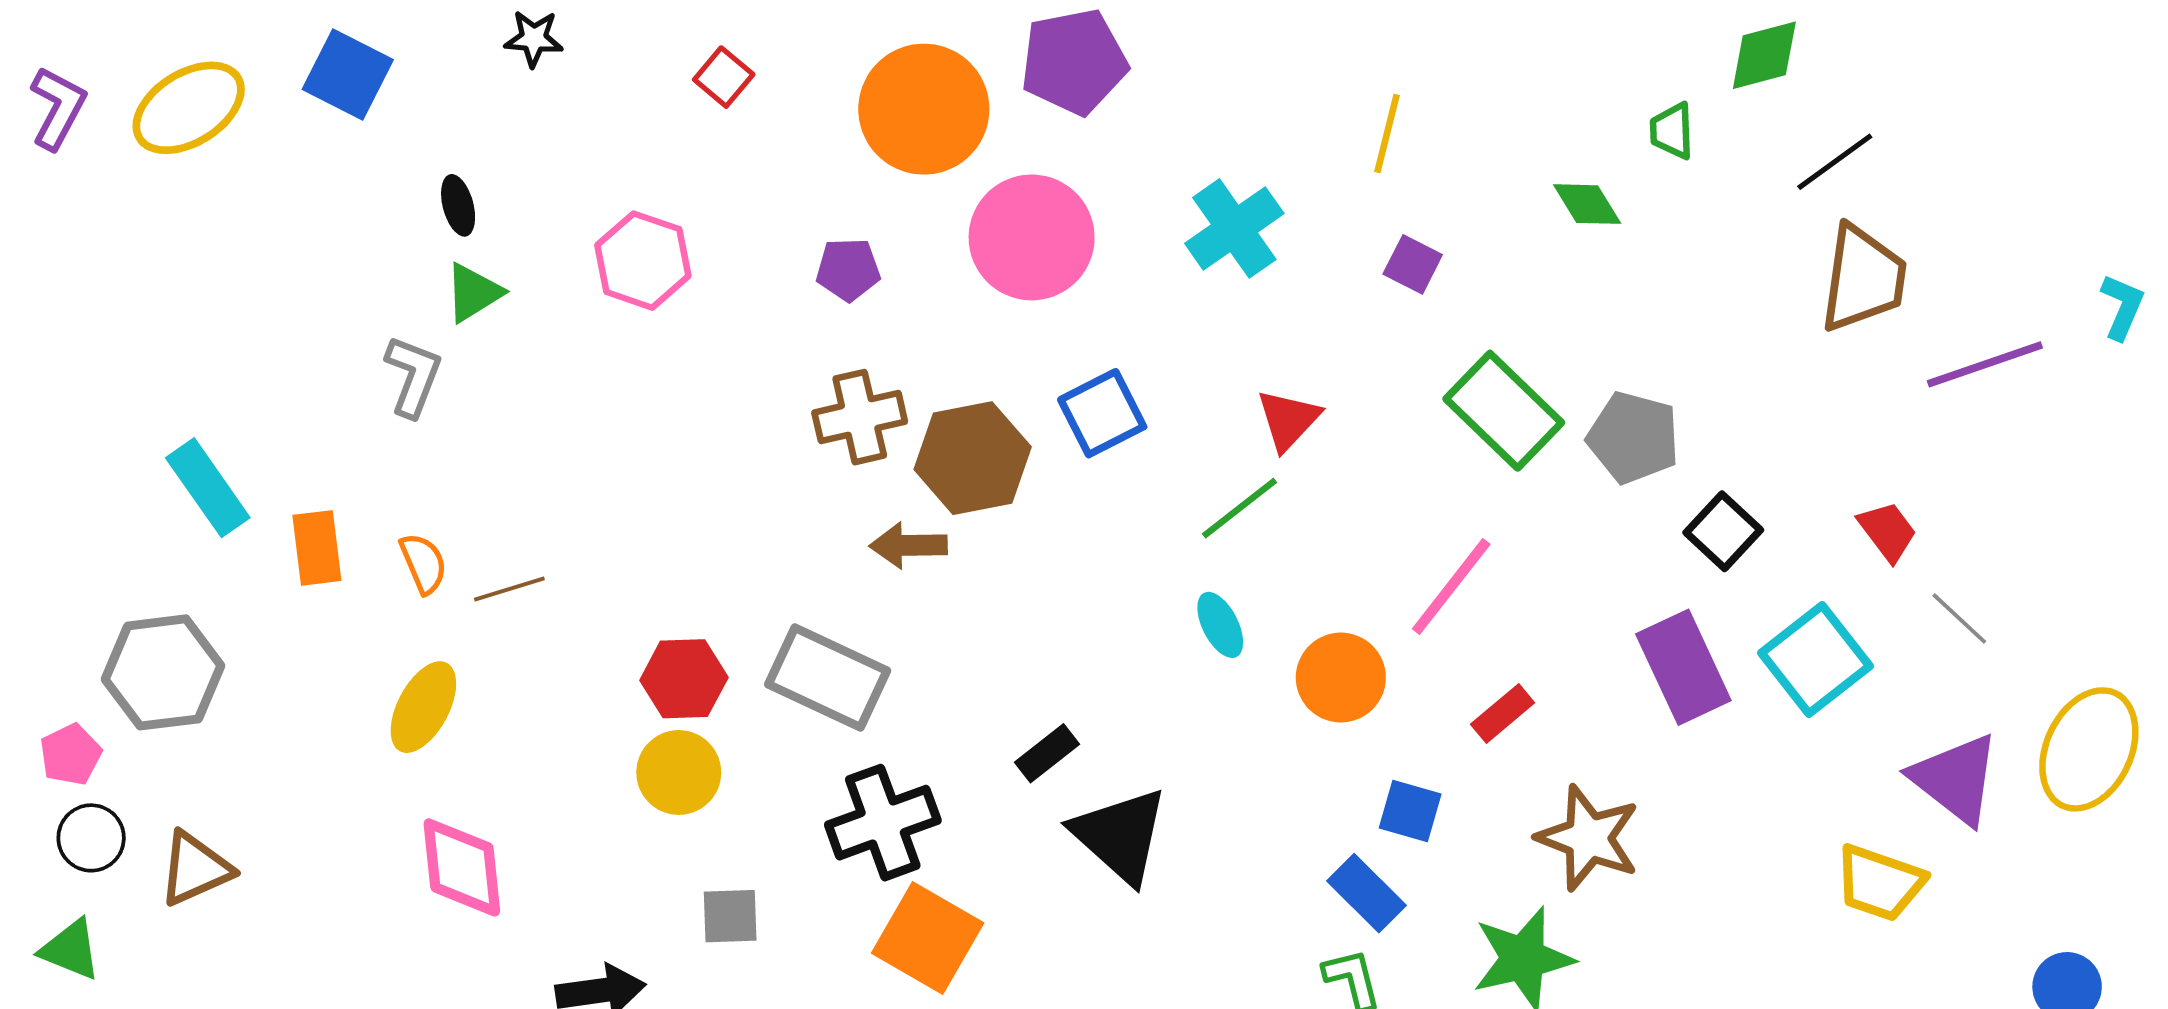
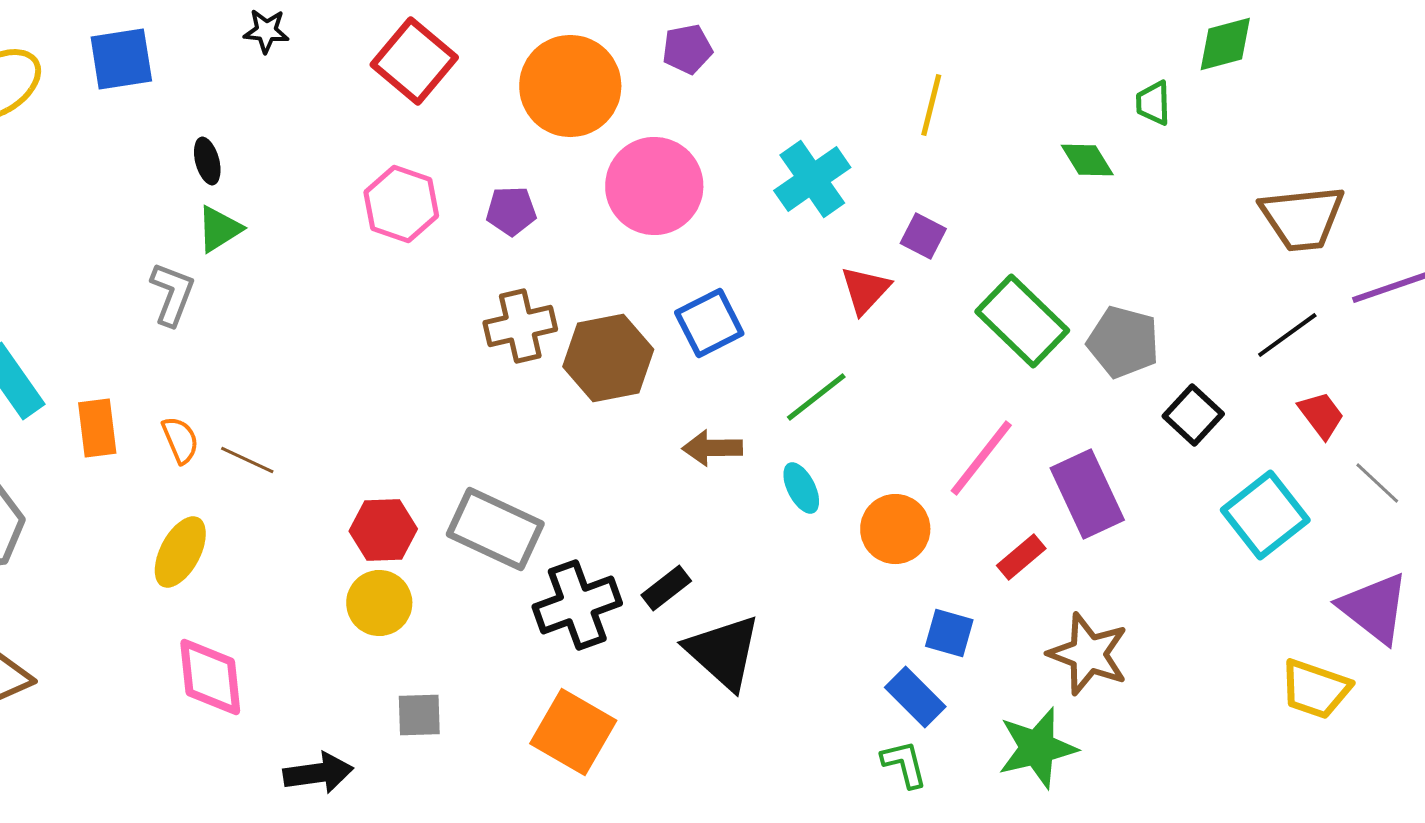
purple pentagon: (1074, 62) -> (687, 49), size x0.6
blue square: (348, 74) -> (121, 59), turned -36
red square: (724, 77) -> (414, 61), size x1.8
black line: (1835, 162) -> (1287, 335), moved
pink hexagon: (643, 261) -> (401, 204), moved
purple square: (1413, 264) -> (923, 236), moved
brown trapezoid: (1863, 278) -> (1302, 218), turned 76
red triangle: (1288, 420) -> (865, 290), moved
brown arrow: (908, 545) -> (712, 448), moved
brown line: (509, 589) -> (247, 460), turned 42
purple rectangle: (1683, 667) -> (1087, 494), moved
black cross: (883, 823) -> (577, 605), moved

